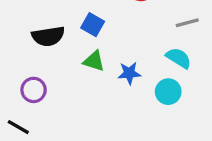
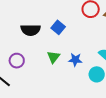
green triangle: (94, 61) -> (53, 57), moved, turned 40

